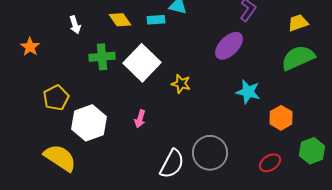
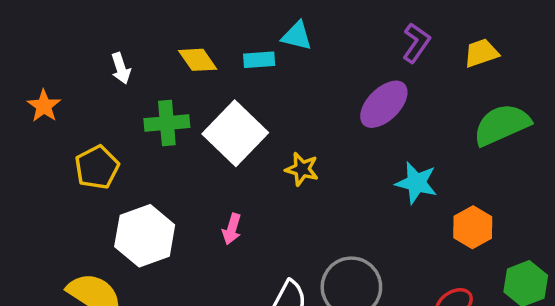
yellow trapezoid: (298, 23) -> (481, 53), moved
yellow pentagon: (56, 98) -> (97, 167), moved

